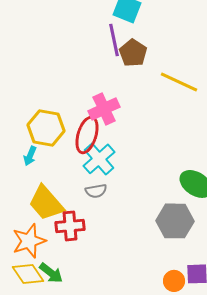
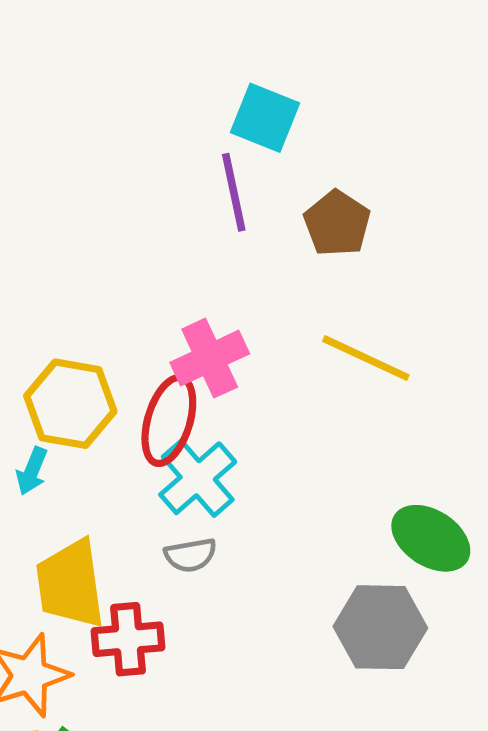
brown pentagon: (133, 53) -> (337, 223), moved
yellow line: (179, 82) -> (366, 358), moved
yellow trapezoid: (46, 203) -> (70, 584), turned 33

